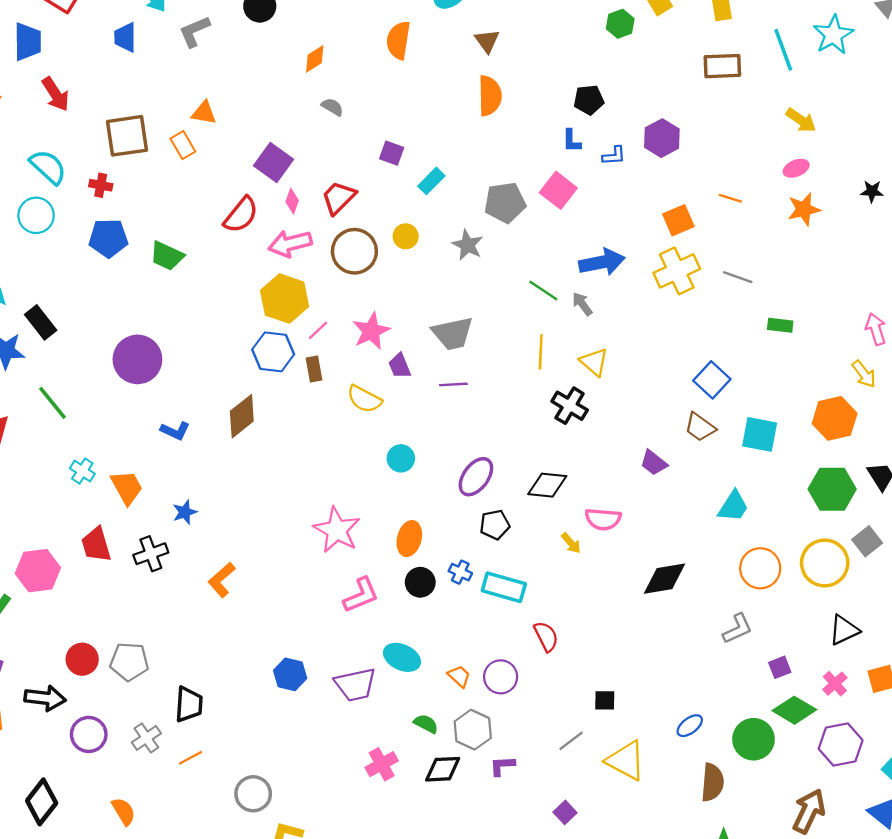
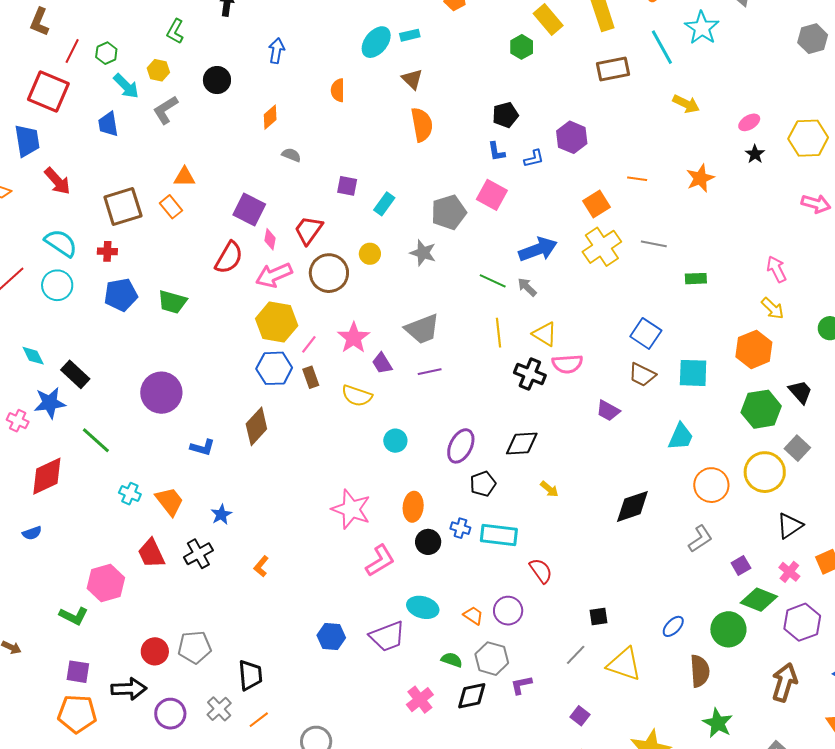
orange semicircle: (398, 40) -> (338, 90), size x0.7
pink ellipse: (796, 168) -> (749, 122), moved
black star: (872, 191) -> (755, 154), turned -30
pink semicircle: (603, 519) -> (567, 364), moved
orange L-shape: (222, 580) -> (261, 566), size x0.7

